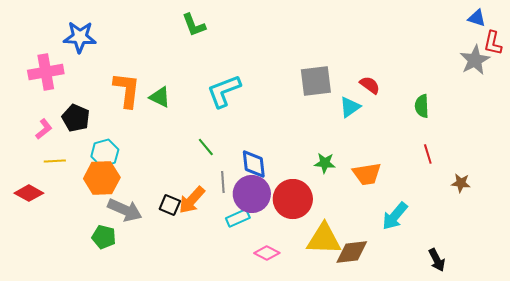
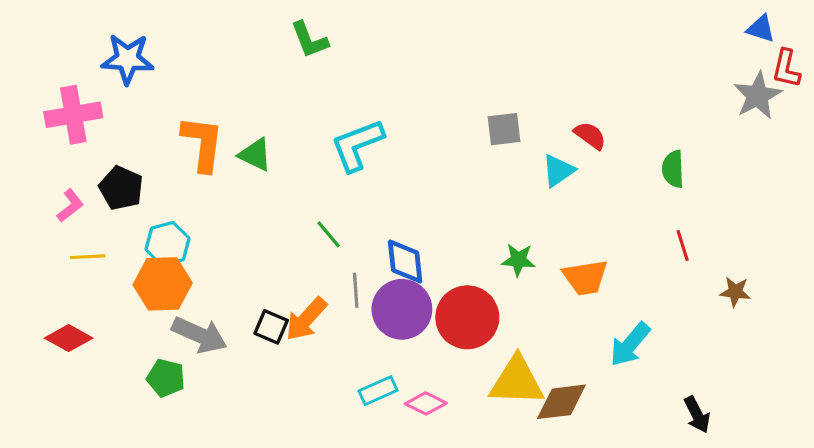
gray square: (316, 81) -> (504, 129), size x0.7
red diamond: (29, 193) -> (69, 338), moved
cyan rectangle: (238, 218) -> (378, 391), moved

